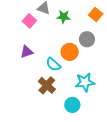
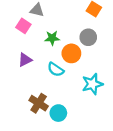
green star: (63, 17) -> (52, 38), moved
brown cross: (47, 85) -> (39, 103), moved
cyan circle: (72, 105) -> (58, 113), moved

